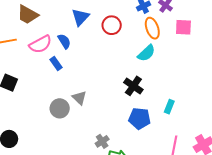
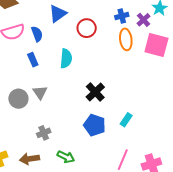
pink square: (183, 27) -> (156, 45), size x1.4
cyan semicircle: (146, 53) -> (66, 58), moved, turned -54
blue rectangle: (56, 63) -> (33, 60), moved
gray cross: (102, 141) -> (44, 133), moved

